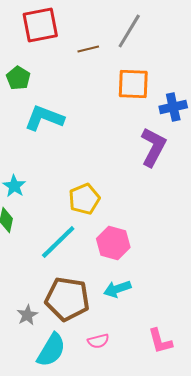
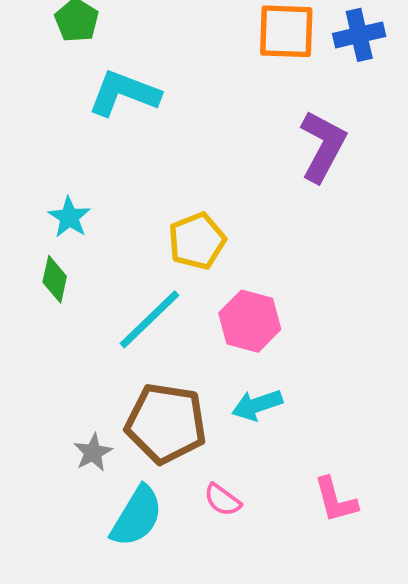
blue cross: (173, 107) -> (359, 35), moved
pink semicircle: (98, 341) -> (222, 500), turned 50

